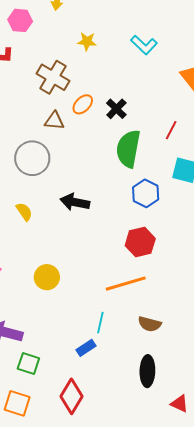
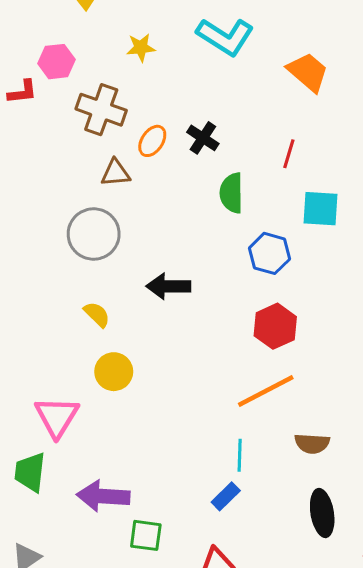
pink hexagon: (20, 20) -> (57, 62), moved
cyan L-shape: (144, 45) -> (225, 37), size x1.4
green semicircle: (128, 149) -> (232, 193), size x0.7
yellow circle: (47, 277) -> (114, 372), moved

